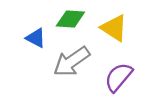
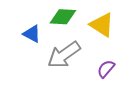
purple semicircle: (118, 77) -> (106, 69), size x0.7

